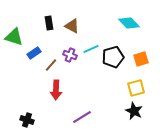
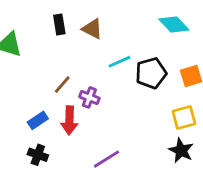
blue rectangle: (34, 53) -> (38, 120), moved
purple cross: (70, 55) -> (89, 97), moved
black cross: (27, 120) -> (38, 155), moved

